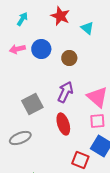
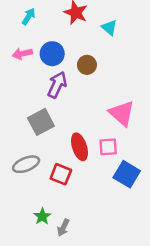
purple arrow: (65, 92) -> (57, 85), moved
pink square: (97, 121) -> (108, 147), moved
red square: (80, 160) -> (61, 174), moved

